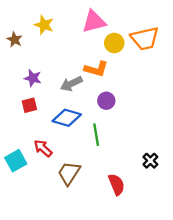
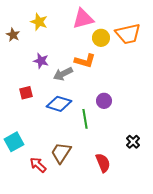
purple star: (33, 78) -> (41, 61), moved
purple circle: (106, 101) -> (104, 101), moved
red arrow: (43, 148) -> (38, 165), moved

